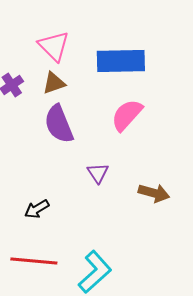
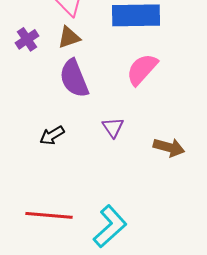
black arrow: (37, 209) -> (52, 135), moved

